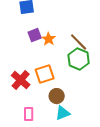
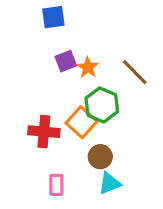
green hexagon: (79, 59) -> (102, 105), moved
orange square: (45, 74) -> (81, 122), turned -30
red cross: (21, 80) -> (44, 132), turned -36

